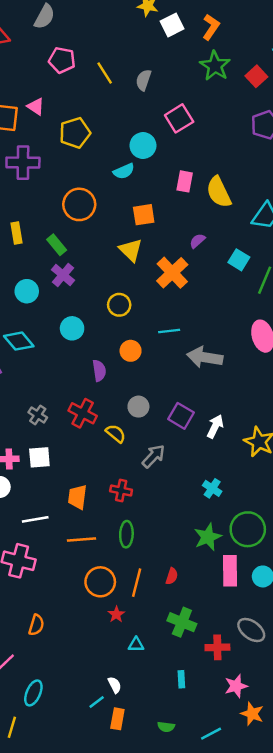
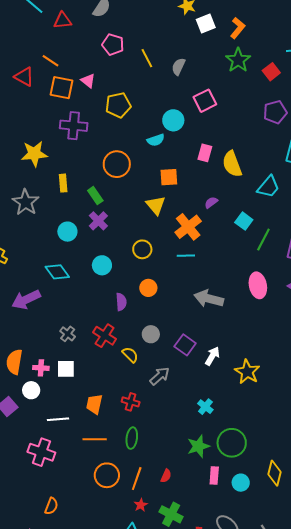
cyan line: (169, 331) -> (186, 256), moved
pink rectangle: (230, 571) -> (214, 476), size x0.7
red star: (116, 614) -> (141, 505), moved

